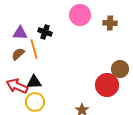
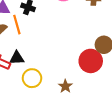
yellow circle: (35, 102) -> (32, 78), moved

